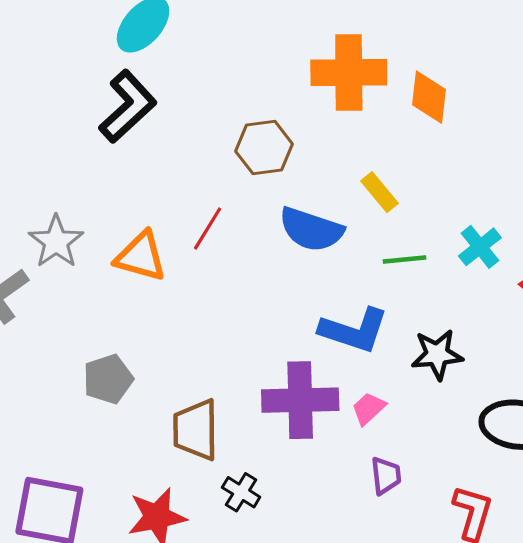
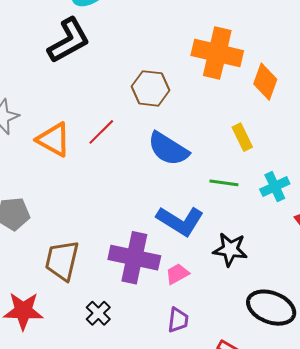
yellow rectangle: (379, 192) -> (242, 137), moved
black cross: (241, 492) -> (98, 313), moved

